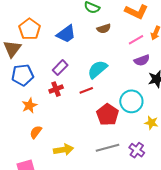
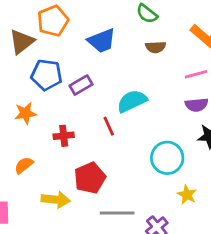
blue pentagon: (23, 75) -> (46, 75), moved
red cross: (56, 89) -> (64, 136), moved
red line: (86, 90) -> (109, 126), turned 72
orange star: (29, 105) -> (25, 113), moved
red pentagon: (107, 115) -> (90, 178), moved

